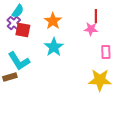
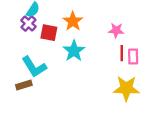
red line: (96, 16) -> (122, 53), moved
red square: (23, 30) -> (49, 33), moved

